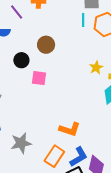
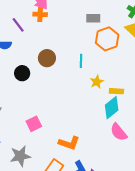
cyan line: (83, 20) -> (81, 61), moved
pink square: (39, 78) -> (34, 124), moved, turned -35

